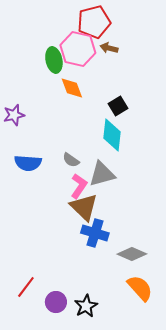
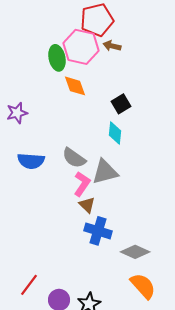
cyan diamond: (112, 135) -> (115, 133), size x0.7
gray semicircle: (71, 160) -> (74, 158), size x1.4
brown triangle: (84, 207) -> (87, 205), size x0.6

